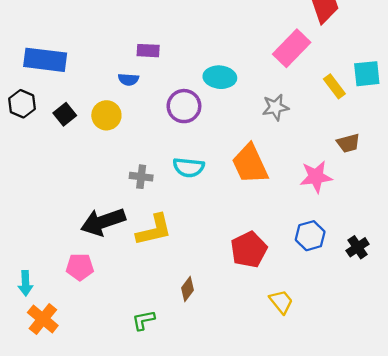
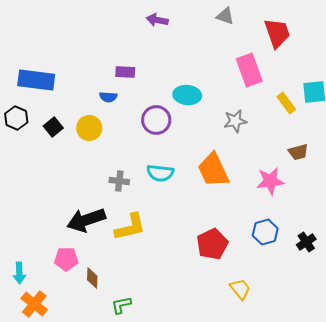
pink rectangle: (292, 48) -> (249, 70), turned -64
brown diamond: (187, 289) -> (92, 278), moved, turned -35

